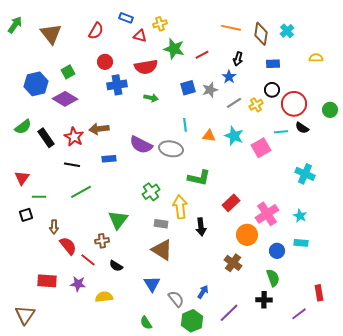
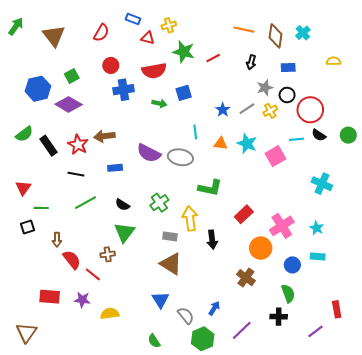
blue star: (229, 77) -> (223, 110), moved
blue square: (188, 88) -> (184, 93), moved
gray star: (210, 90) -> (265, 88), moved
green circle: (330, 110) -> (348, 135), moved
black semicircle: (116, 266) -> (122, 205), moved

